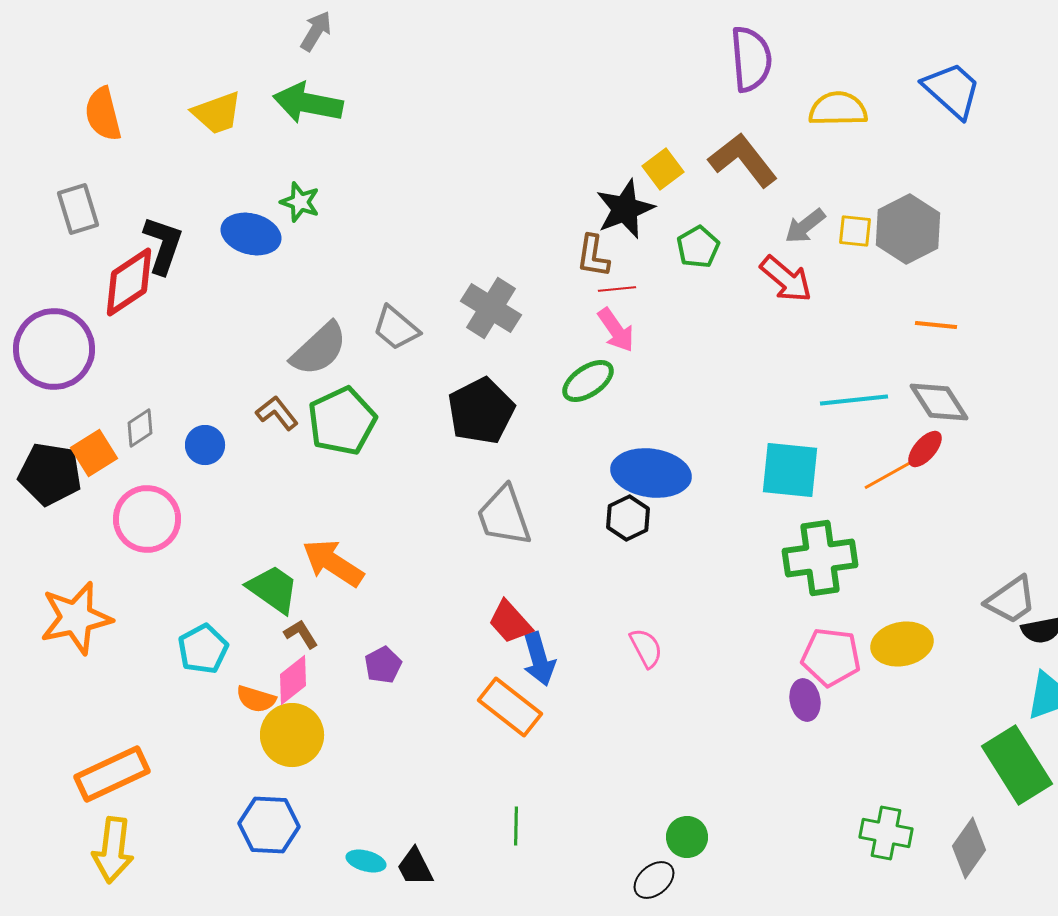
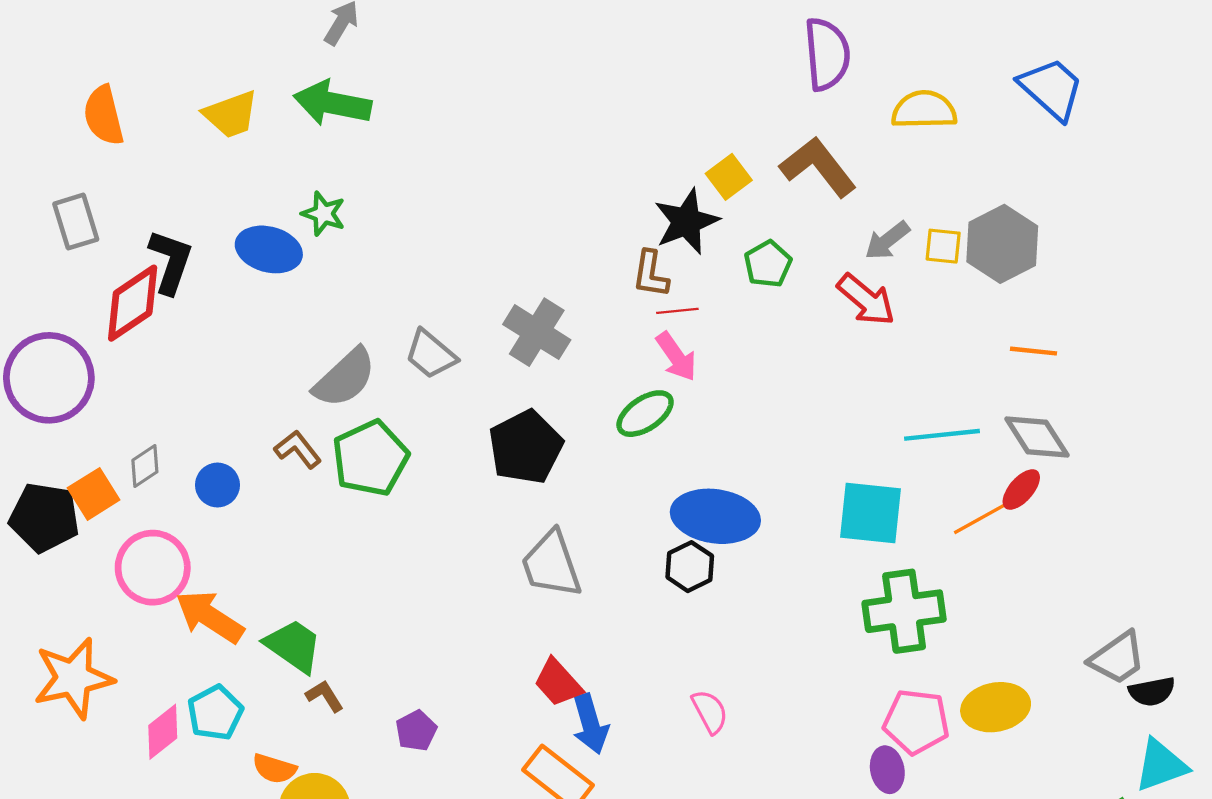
orange arrow: (333, 563) -> (210, 617), moved
pink diamond: (293, 680) -> (163, 732), moved

